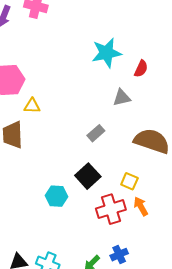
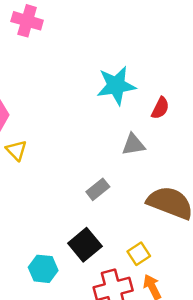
yellow triangle: (32, 106) -> (16, 150), turned 42
yellow square: (129, 181) -> (139, 254), turned 30

